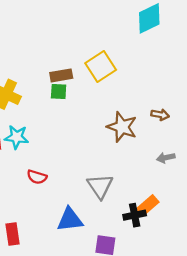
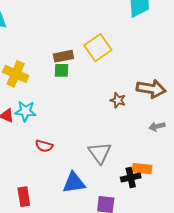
brown arrow: (160, 115) -> (151, 89), size x1.8
brown star: (122, 127) -> (118, 100), size x0.6
orange rectangle: (148, 205) -> (142, 169), turned 48

